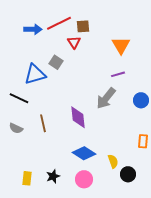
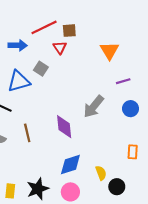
blue arrow: (33, 29) -> (18, 45), moved
purple line: (118, 74) -> (123, 81), moved
blue diamond: (84, 153) -> (70, 165), turned -50
black star: (53, 176) -> (38, 189), size x1.5

